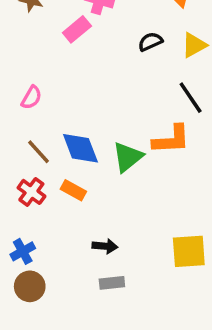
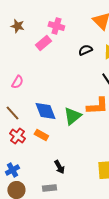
brown line: (38, 152) -> (12, 113), moved
black arrow: (105, 246) -> (59, 167), turned 56
gray rectangle: (112, 283) -> (49, 188), moved

